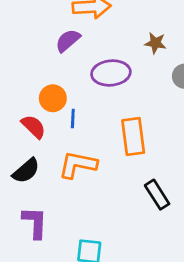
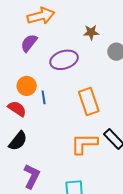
orange L-shape: (78, 165) -> (84, 144), moved
purple L-shape: (35, 223) -> (32, 176), turned 35

